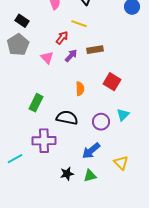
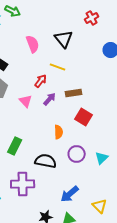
red square: (112, 82) -> (84, 117), moved
purple circle: (101, 122) -> (77, 154), moved

